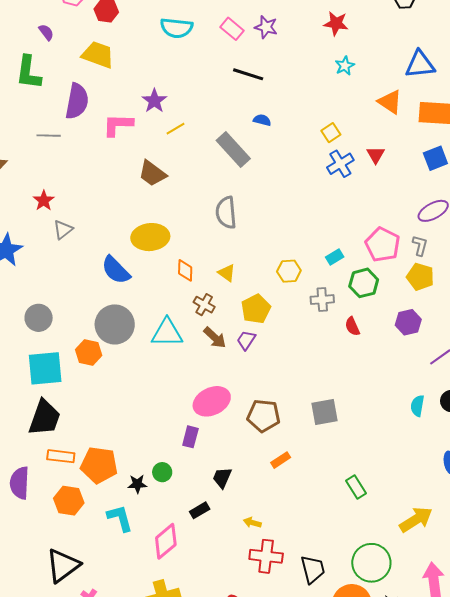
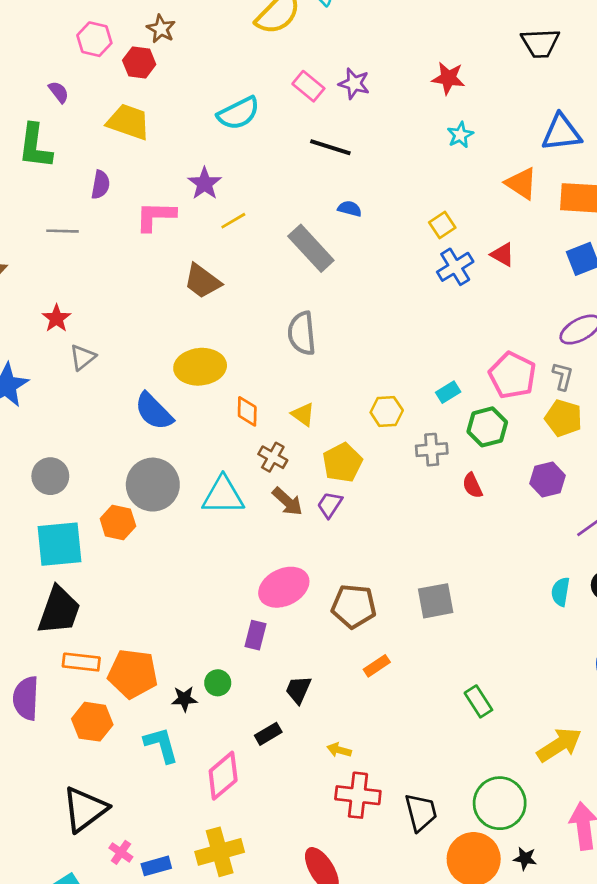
cyan semicircle: (177, 28) -> (238, 113), moved, turned -32
purple semicircle: (77, 101) -> (100, 185), size x0.6
red triangle: (376, 155) -> (503, 255), turned -30

